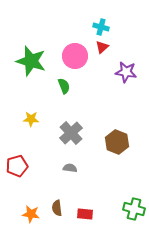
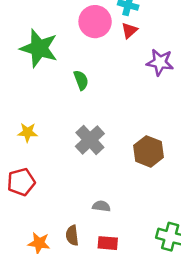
pink circle: (75, 56) -> (95, 22), moved
yellow star: (31, 119) -> (28, 132), moved
gray semicircle: (70, 168) -> (101, 206), moved

